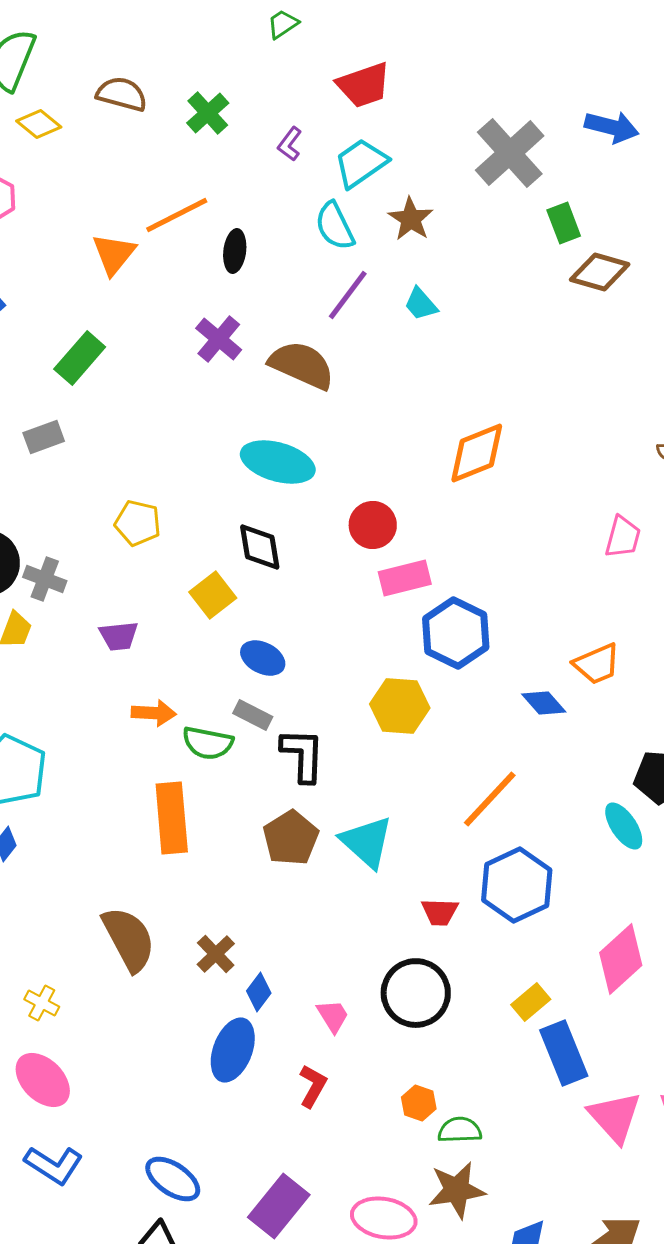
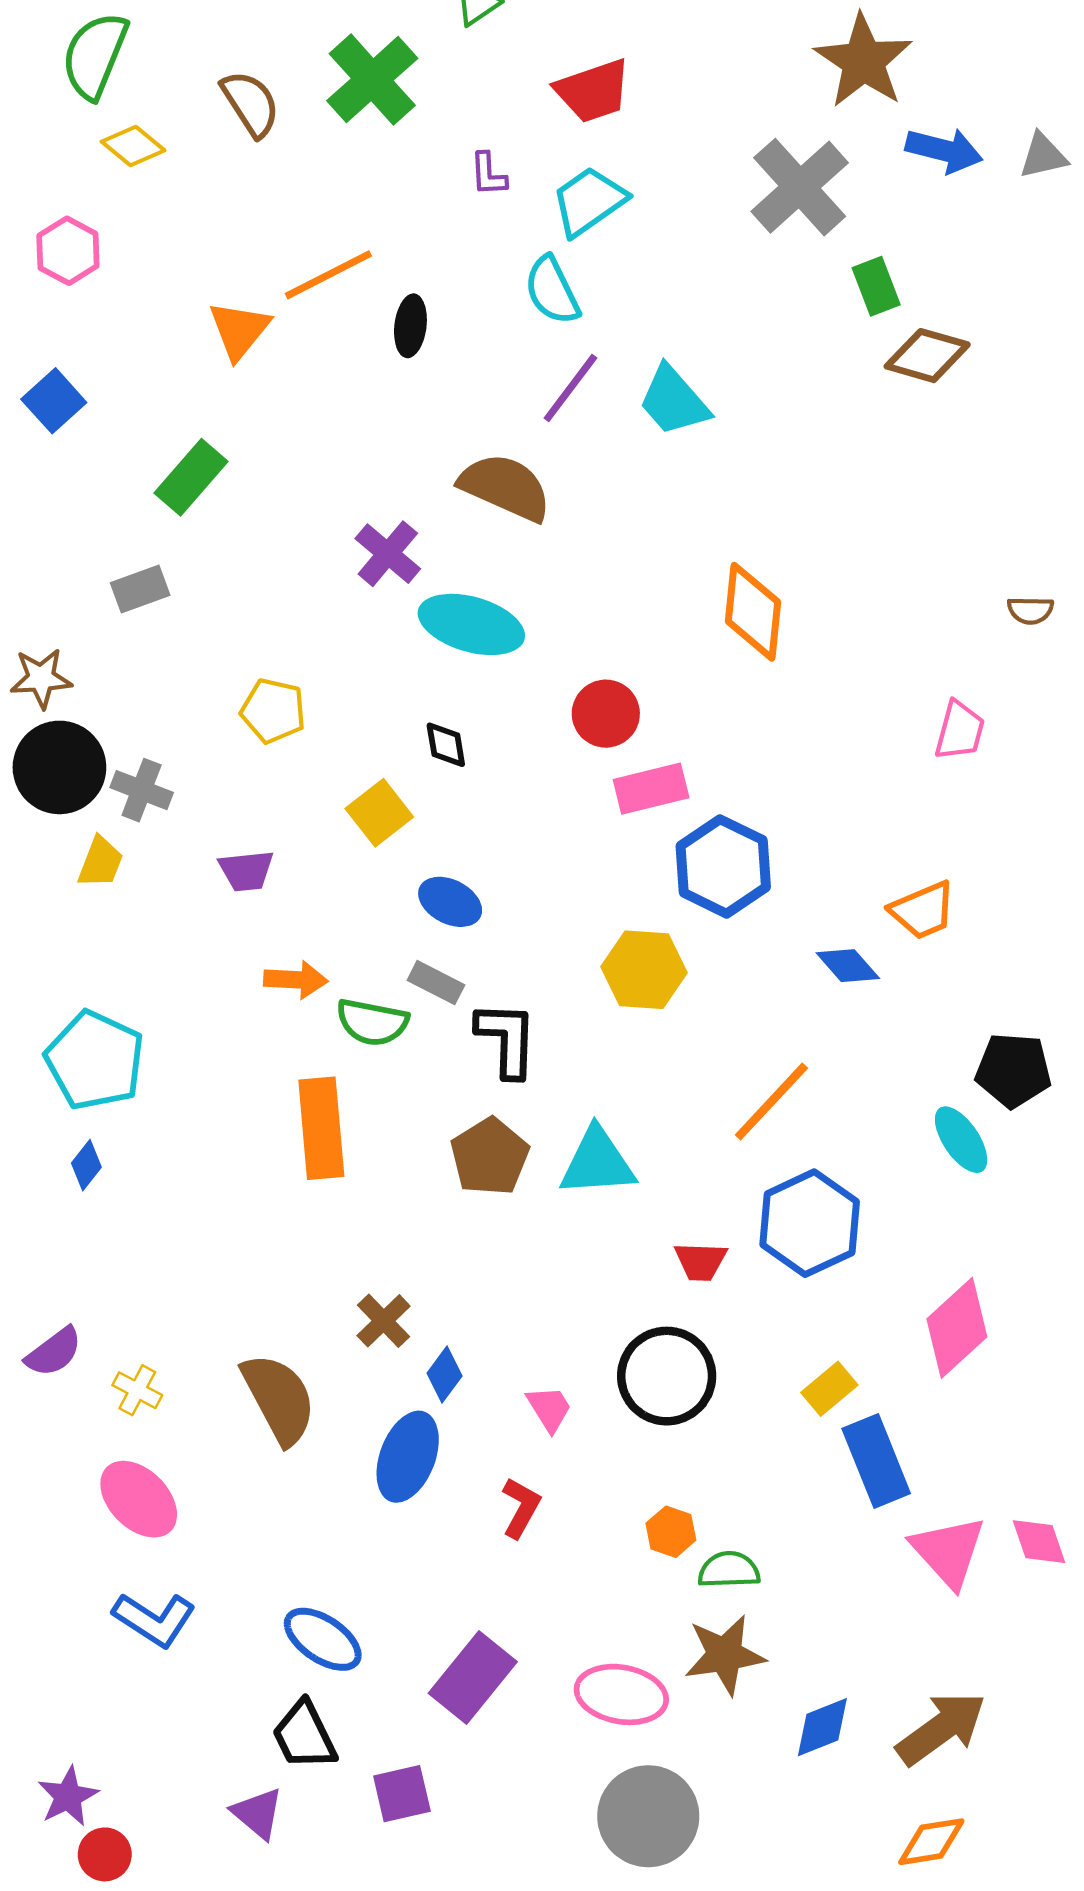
brown semicircle: (122, 94) -> (251, 104), turned 42
green cross: (208, 113) -> (372, 80), moved, size x1.5
purple L-shape: (290, 144) -> (488, 174), turned -40
brown star: (411, 219) -> (863, 61), moved, size x1.5
cyan trapezoid: (421, 304) -> (674, 401), size x1.5
purple cross: (219, 339) -> (388, 554), moved
orange diamond: (477, 453) -> (753, 612), turned -62
black diamond: (260, 547) -> (446, 745), size x0.7
cyan triangle: (367, 842) -> (597, 1162), turned -46
brown semicircle: (129, 939) -> (279, 1399), moved

